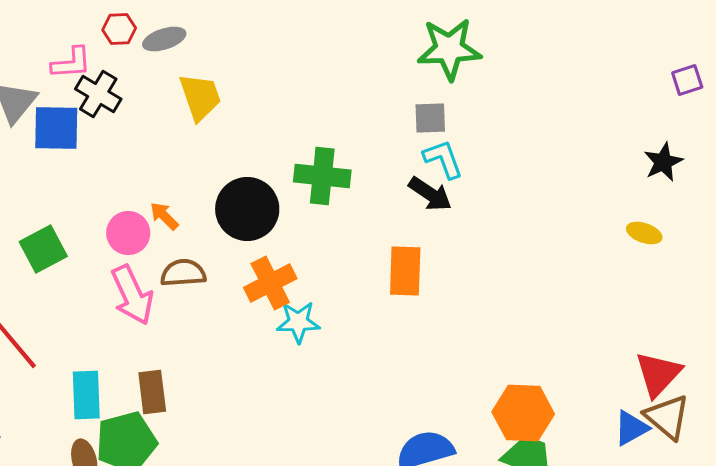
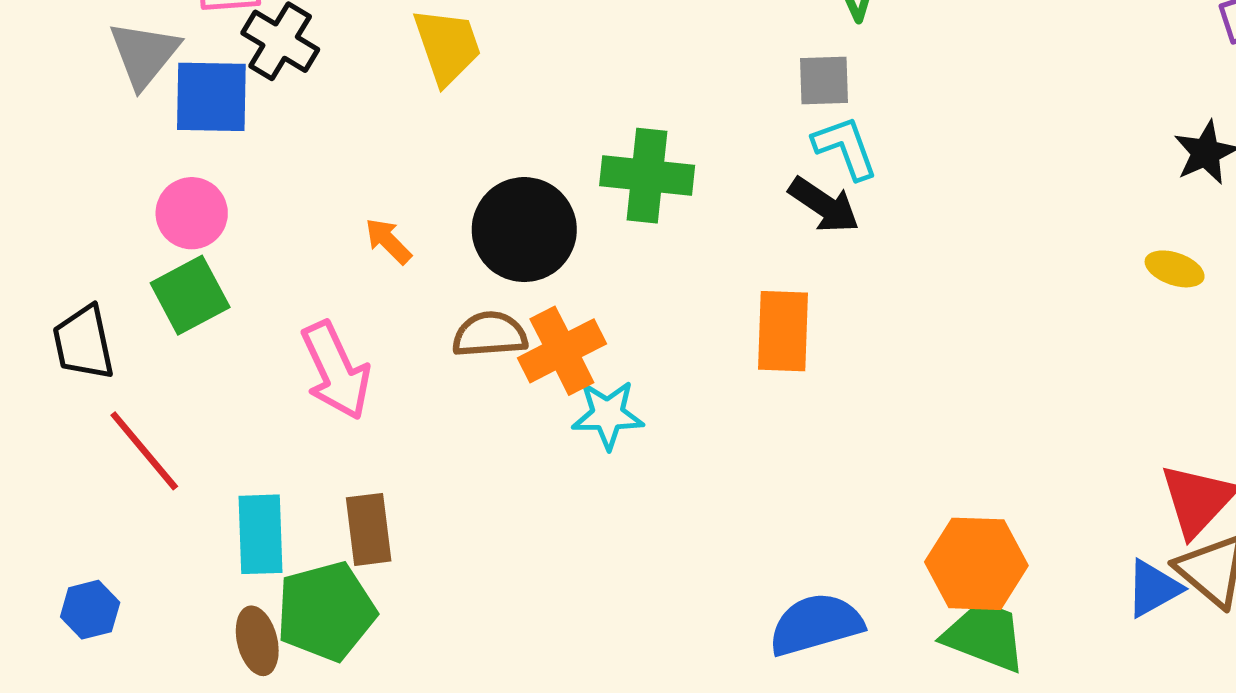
pink circle: (128, 233) -> (192, 213), moved
brown semicircle: (183, 273) -> (490, 334), moved

